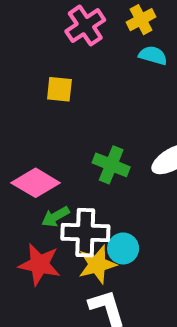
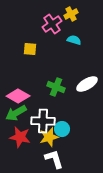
pink cross: (85, 26) -> (52, 24), moved
cyan semicircle: (153, 55) -> (74, 40), moved
green arrow: (55, 217) -> (16, 113), moved, size x1.5

